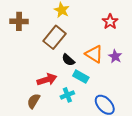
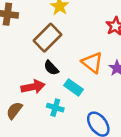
black semicircle: (68, 60) -> (51, 68), moved
cyan cross: (67, 95) -> (55, 108), turned 32

